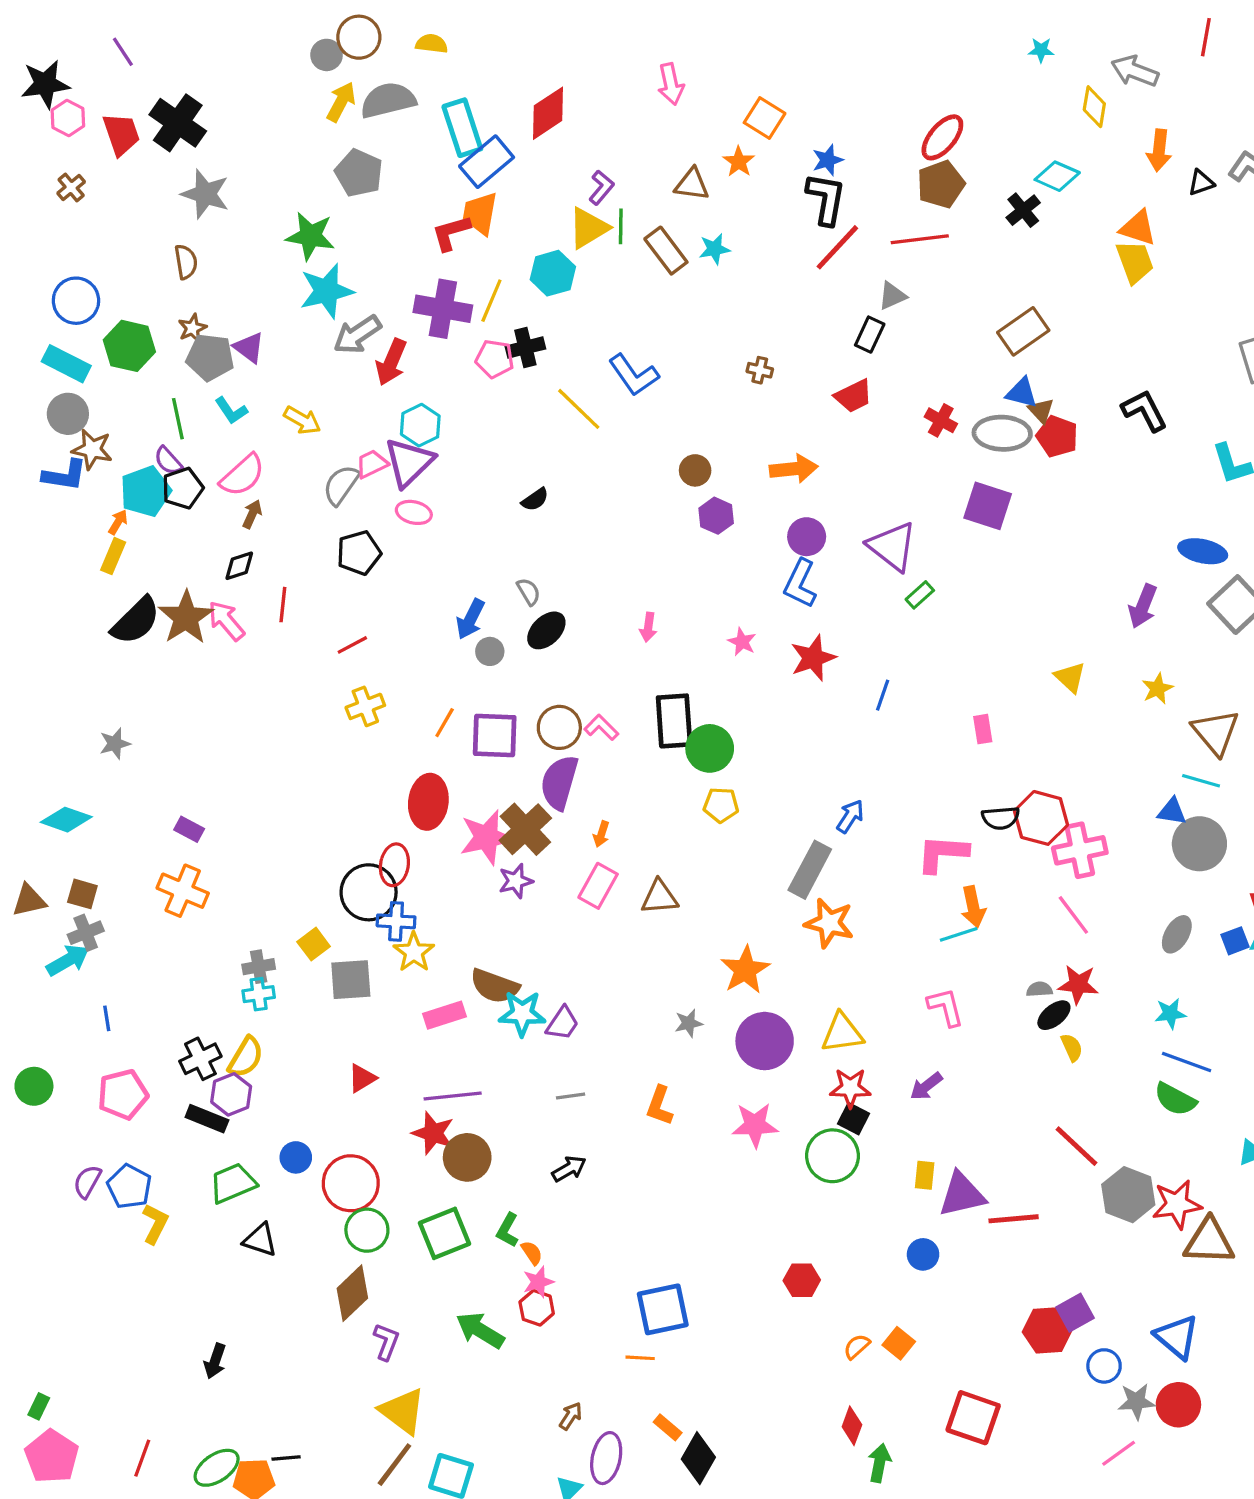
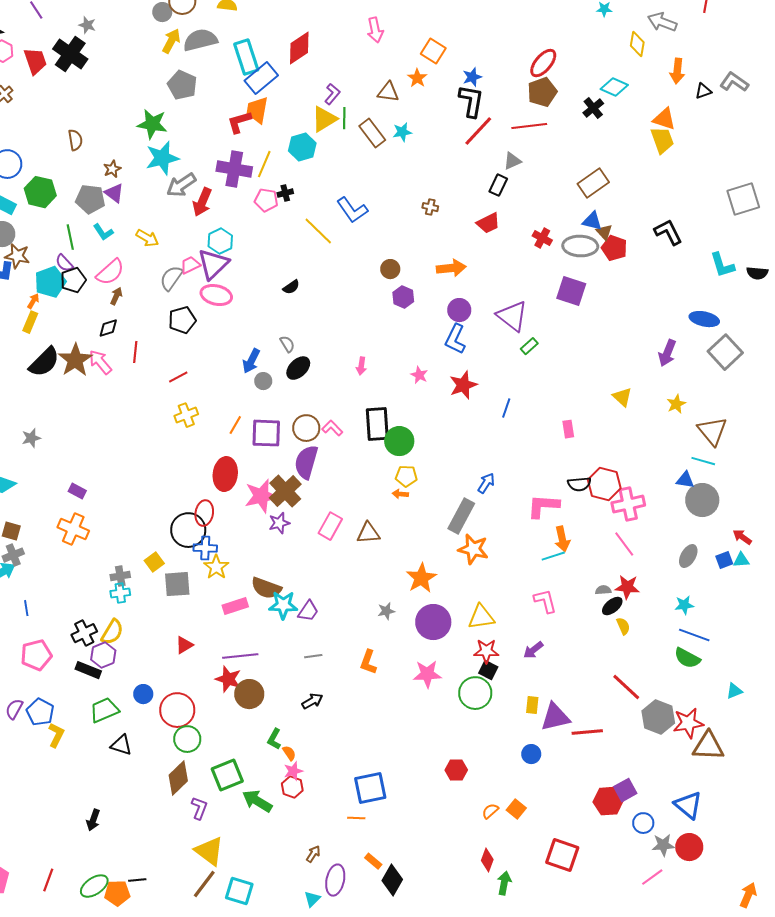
gray star: (205, 194) -> (87, 25), moved, size x0.6
brown star: (192, 328) -> (112, 169), moved
black cross: (525, 348) -> (285, 193), size x0.7
pink ellipse: (414, 512) -> (216, 295), size x1.4
orange arrow: (601, 834) -> (400, 494), moved, turned 77
green square: (445, 1233) -> (227, 775), moved

